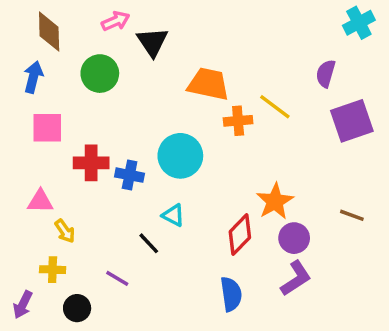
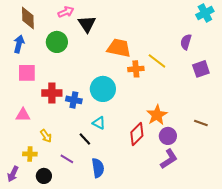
purple square: (352, 121) -> (201, 69), size x0.7
yellow arrow: (65, 231) -> (46, 136), moved
blue semicircle: (231, 294) -> (98, 168), moved

